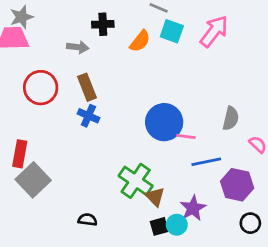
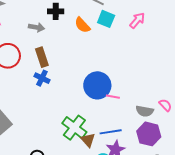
pink arrow: (214, 31) -> (137, 20), size x0.7
orange semicircle: (140, 41) -> (82, 25), turned 96
gray semicircle: (231, 118) -> (145, 111), moved, turned 84
blue line: (206, 162) -> (111, 132), moved

